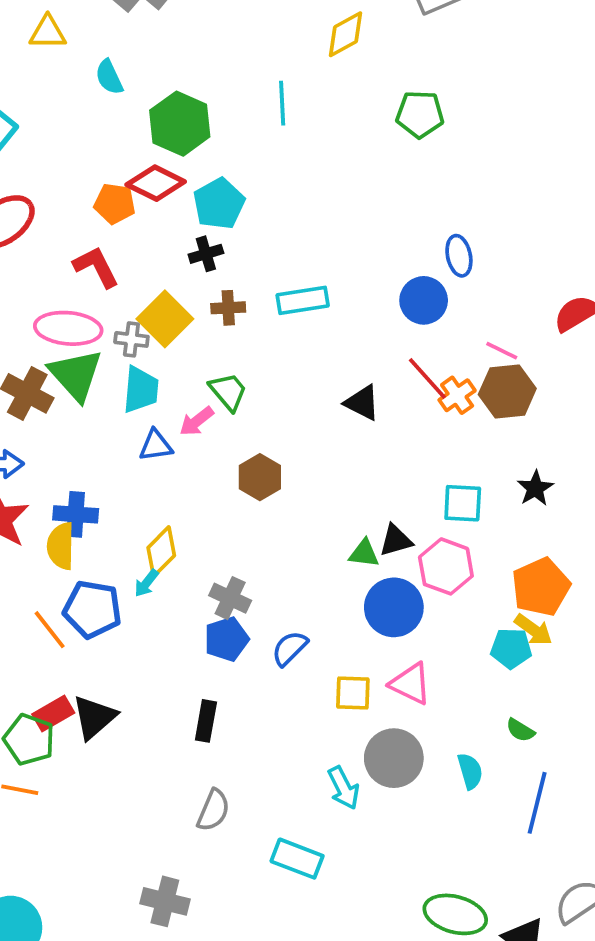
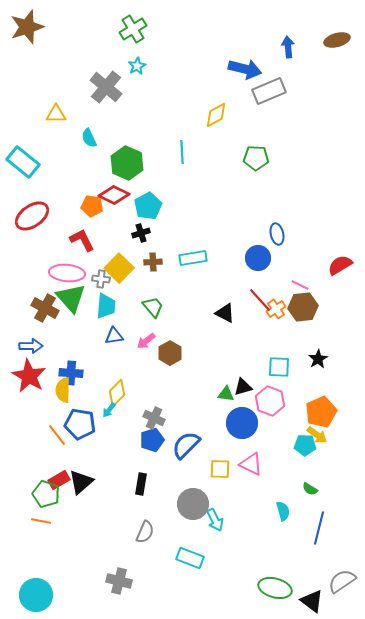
pink arrow: (197, 421) -> (146, 341), moved
blue semicircle: (290, 648) -> (186, 445), size x1.4
gray circle: (394, 758) -> (193, 504), moved

